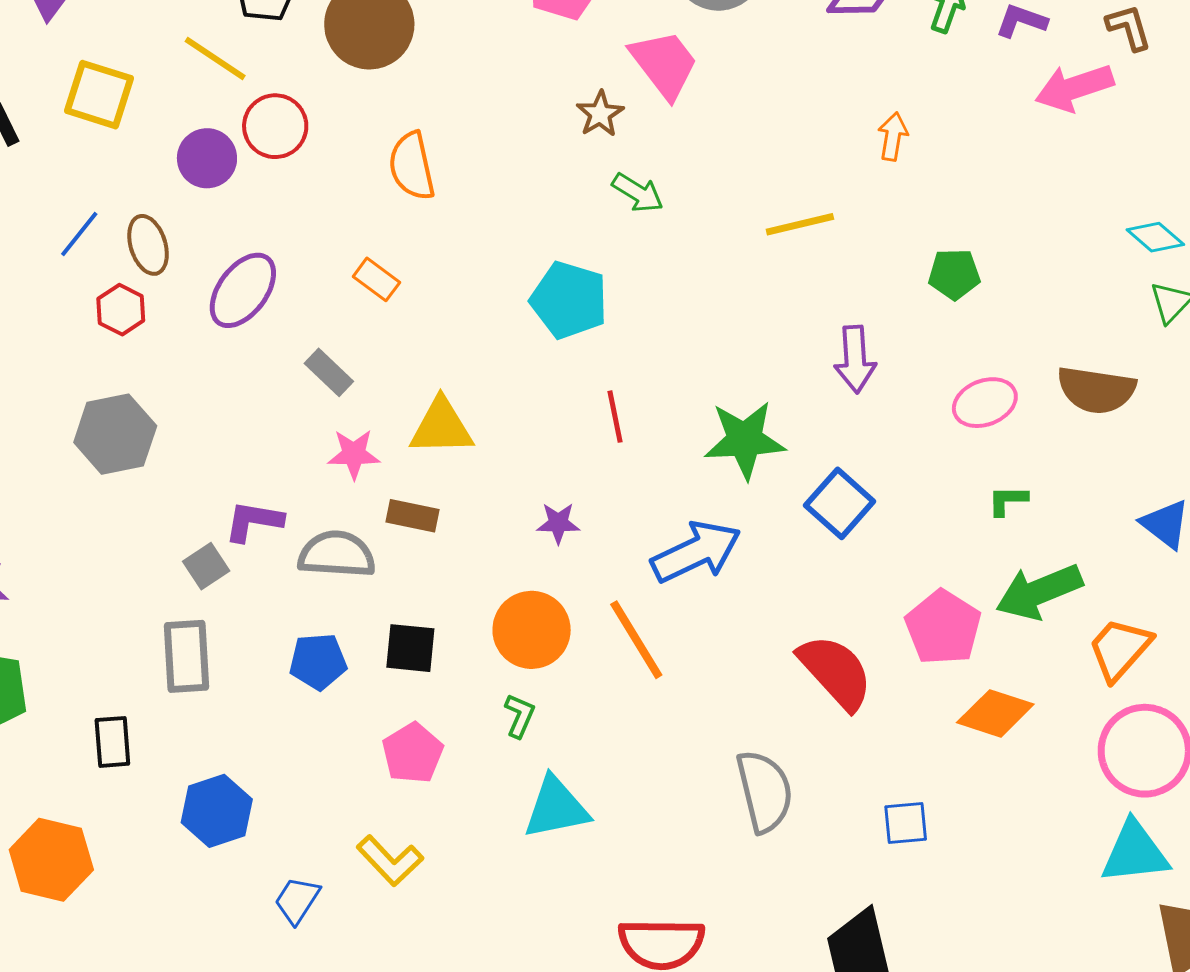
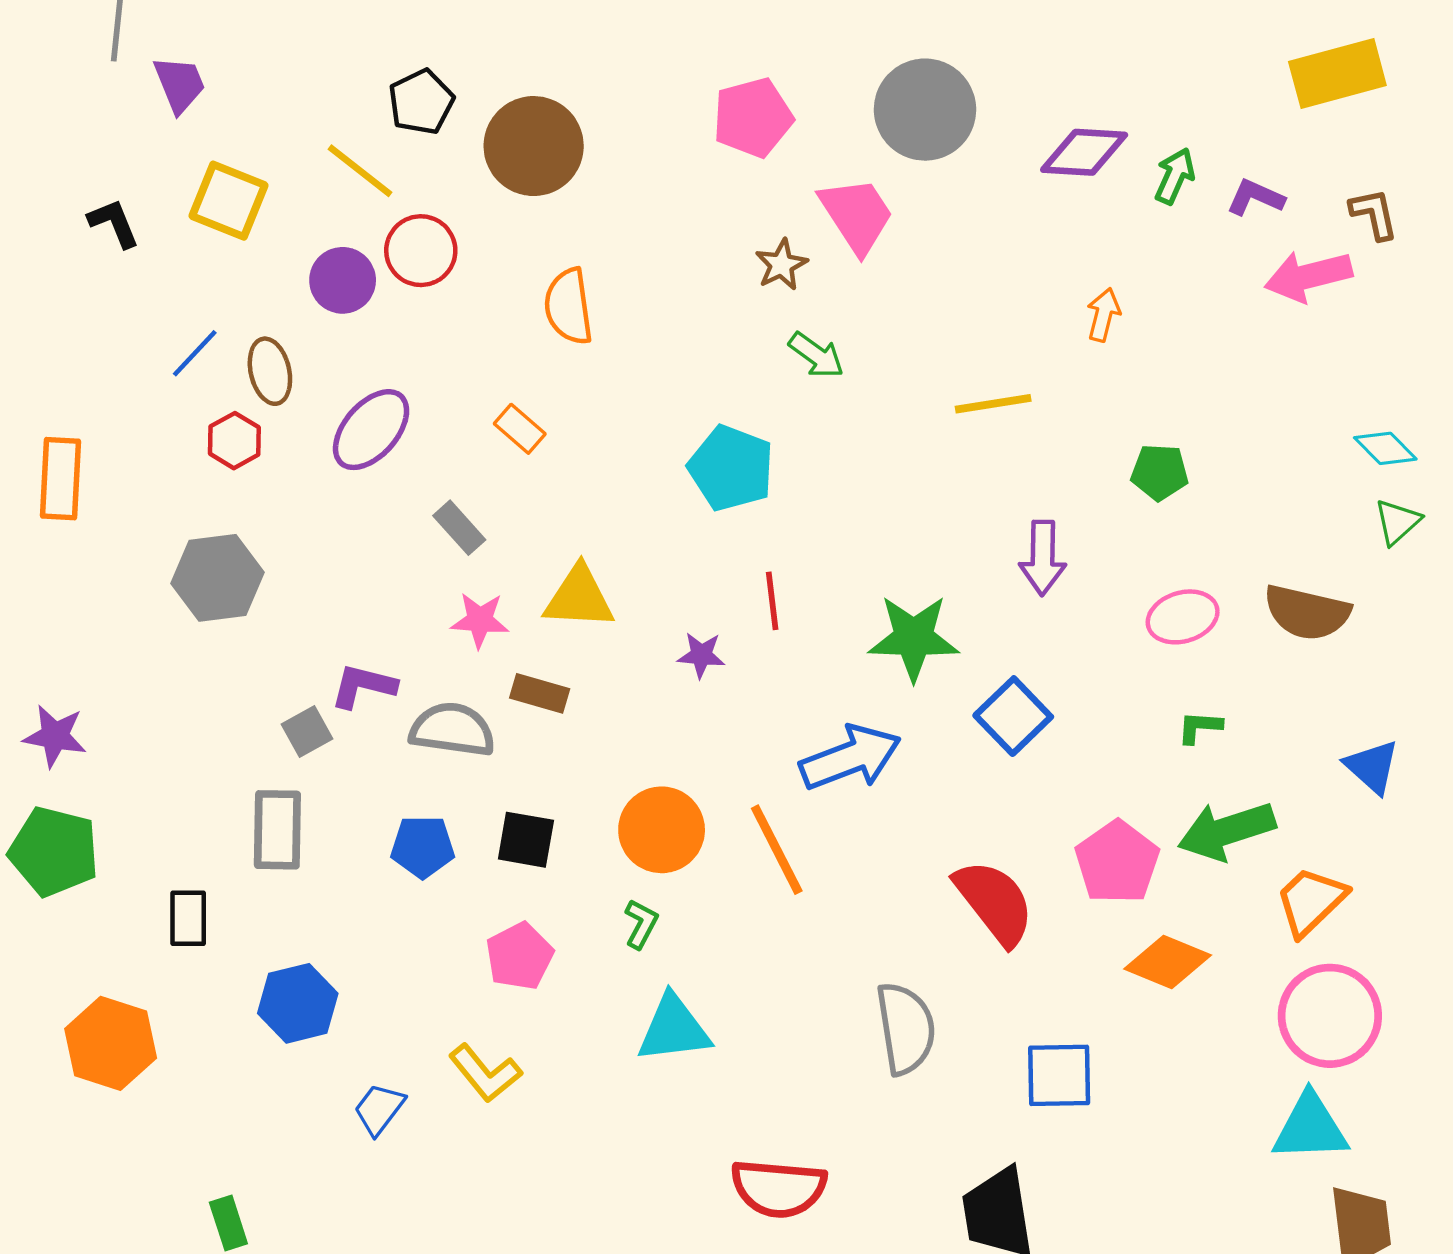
purple star: (558, 523) -> (701, 655), moved
blue square: (906, 823) -> (1059, 1075), size x1.4

